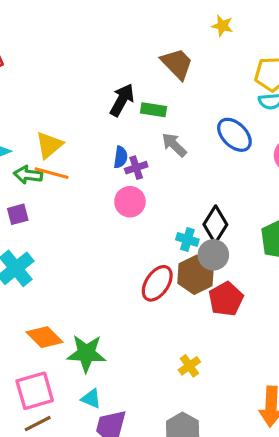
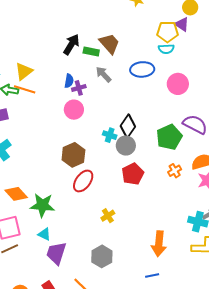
brown trapezoid: (177, 64) -> (109, 44), moved
blue ellipse: (234, 135) -> (142, 69), turned -50
brown hexagon: (196, 275) -> (73, 155), moved
red ellipse: (157, 283) -> (83, 181), moved

